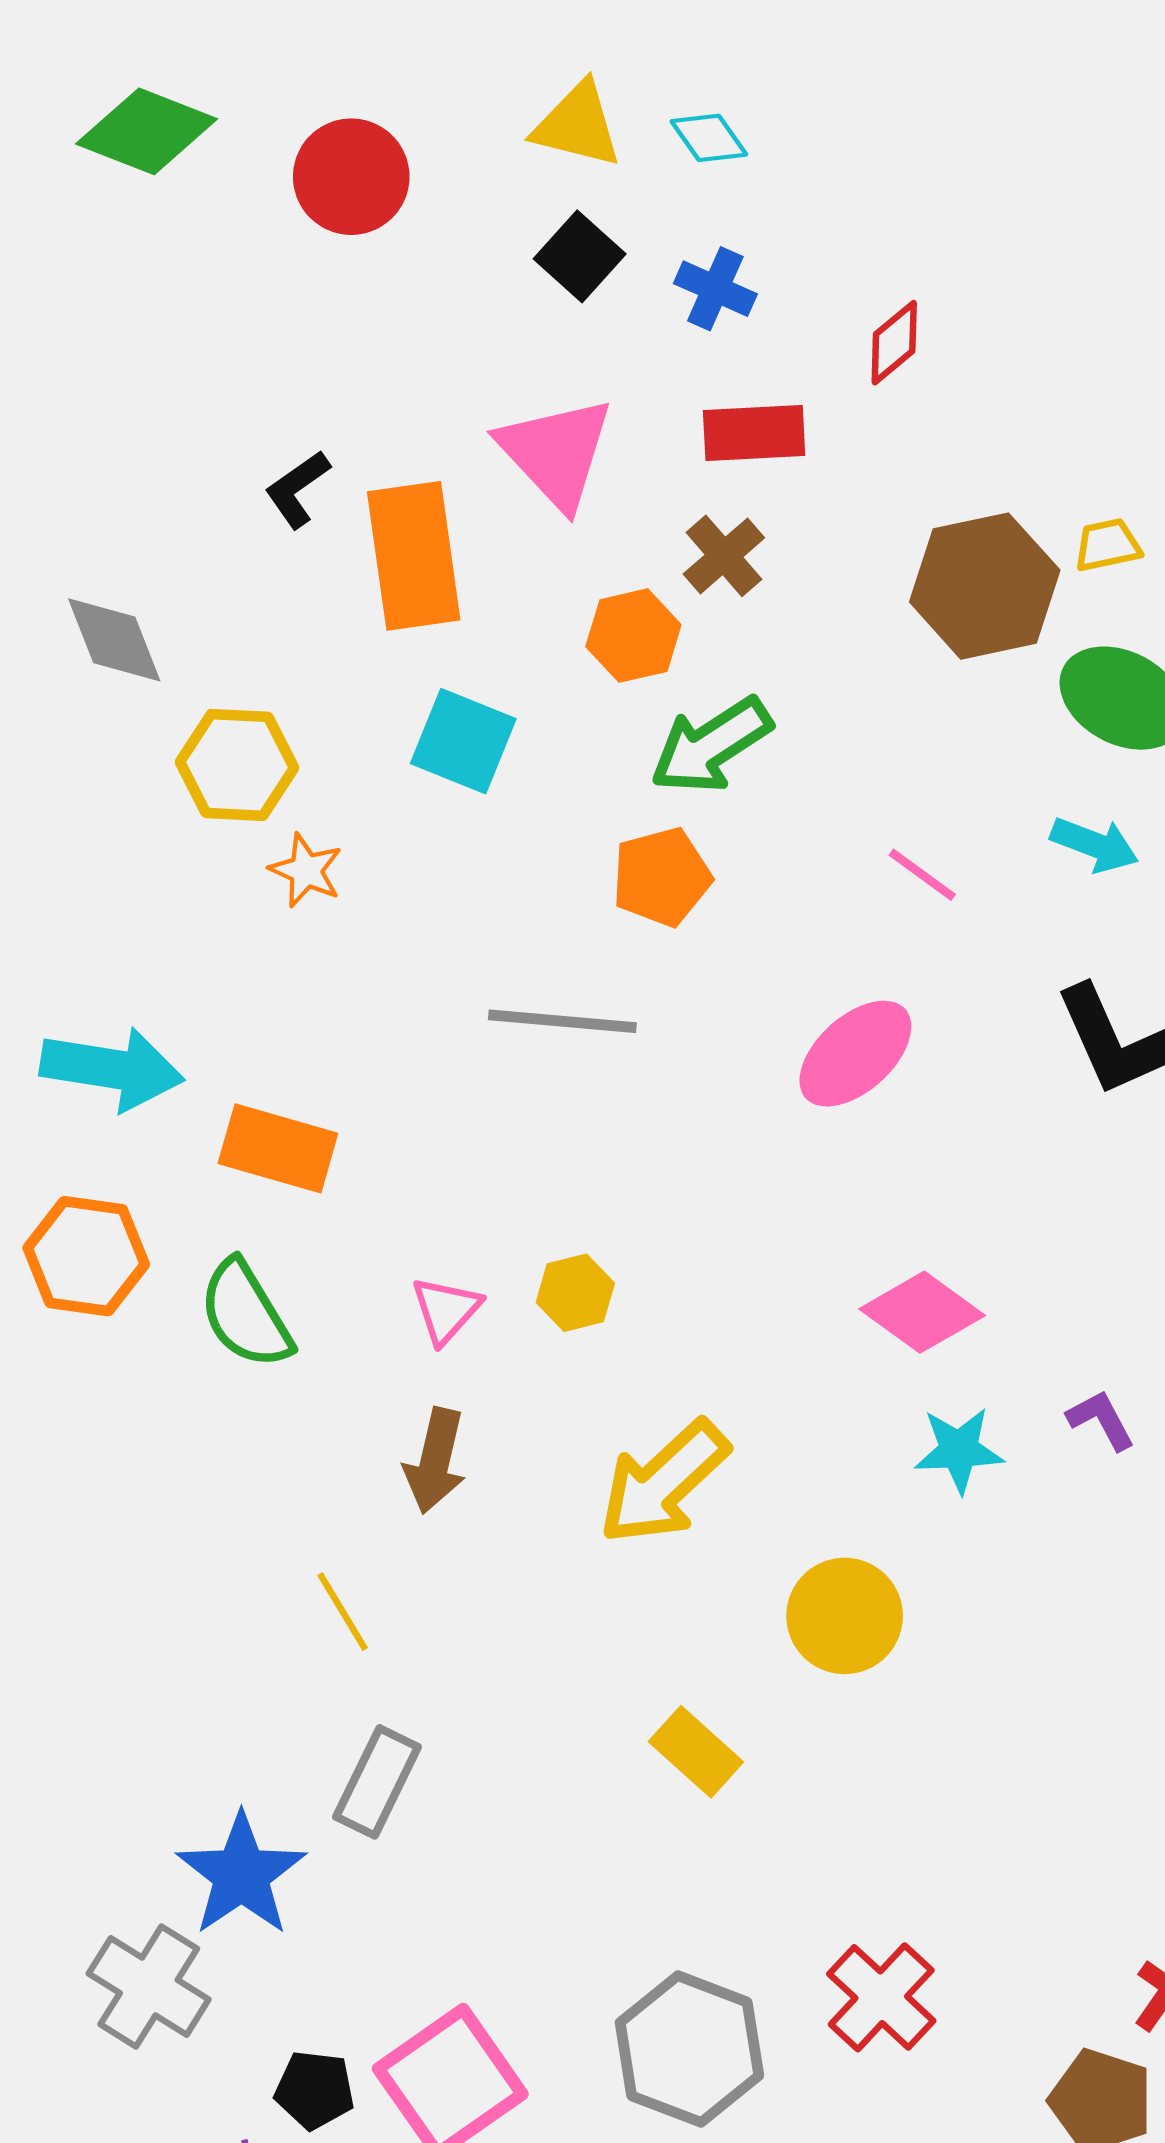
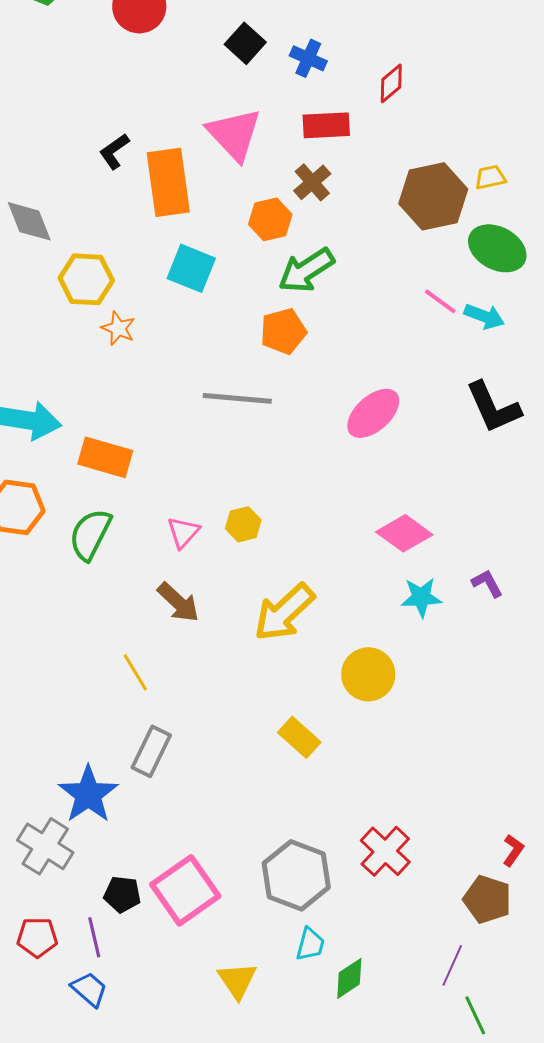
pink line: (922, 875) -> (440, 301), moved
green semicircle: (246, 1314) -> (90, 534), turned 58
brown arrow: (435, 1461) -> (178, 602), turned -60

